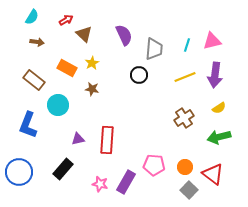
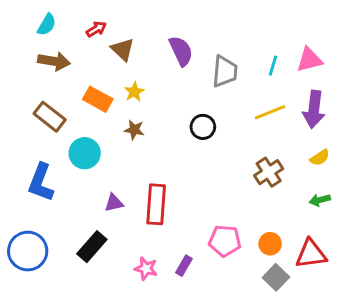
brown arrow: (37, 42) -> (54, 61), size x1.5
black circle: (139, 75) -> (203, 127), moved
green arrow: (219, 137) -> (320, 200), size x0.6
red triangle: (213, 174) -> (311, 254), turned -45
purple rectangle: (126, 182) -> (184, 266), size x0.6

